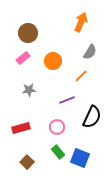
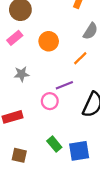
pink circle: (57, 127) -> (50, 101), moved
blue square: (80, 158) -> (79, 151), turned -30
brown square: (27, 162) -> (19, 155), turned -32

